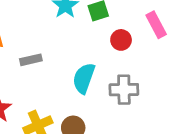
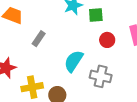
gray rectangle: (31, 60) -> (39, 39), turned -56

